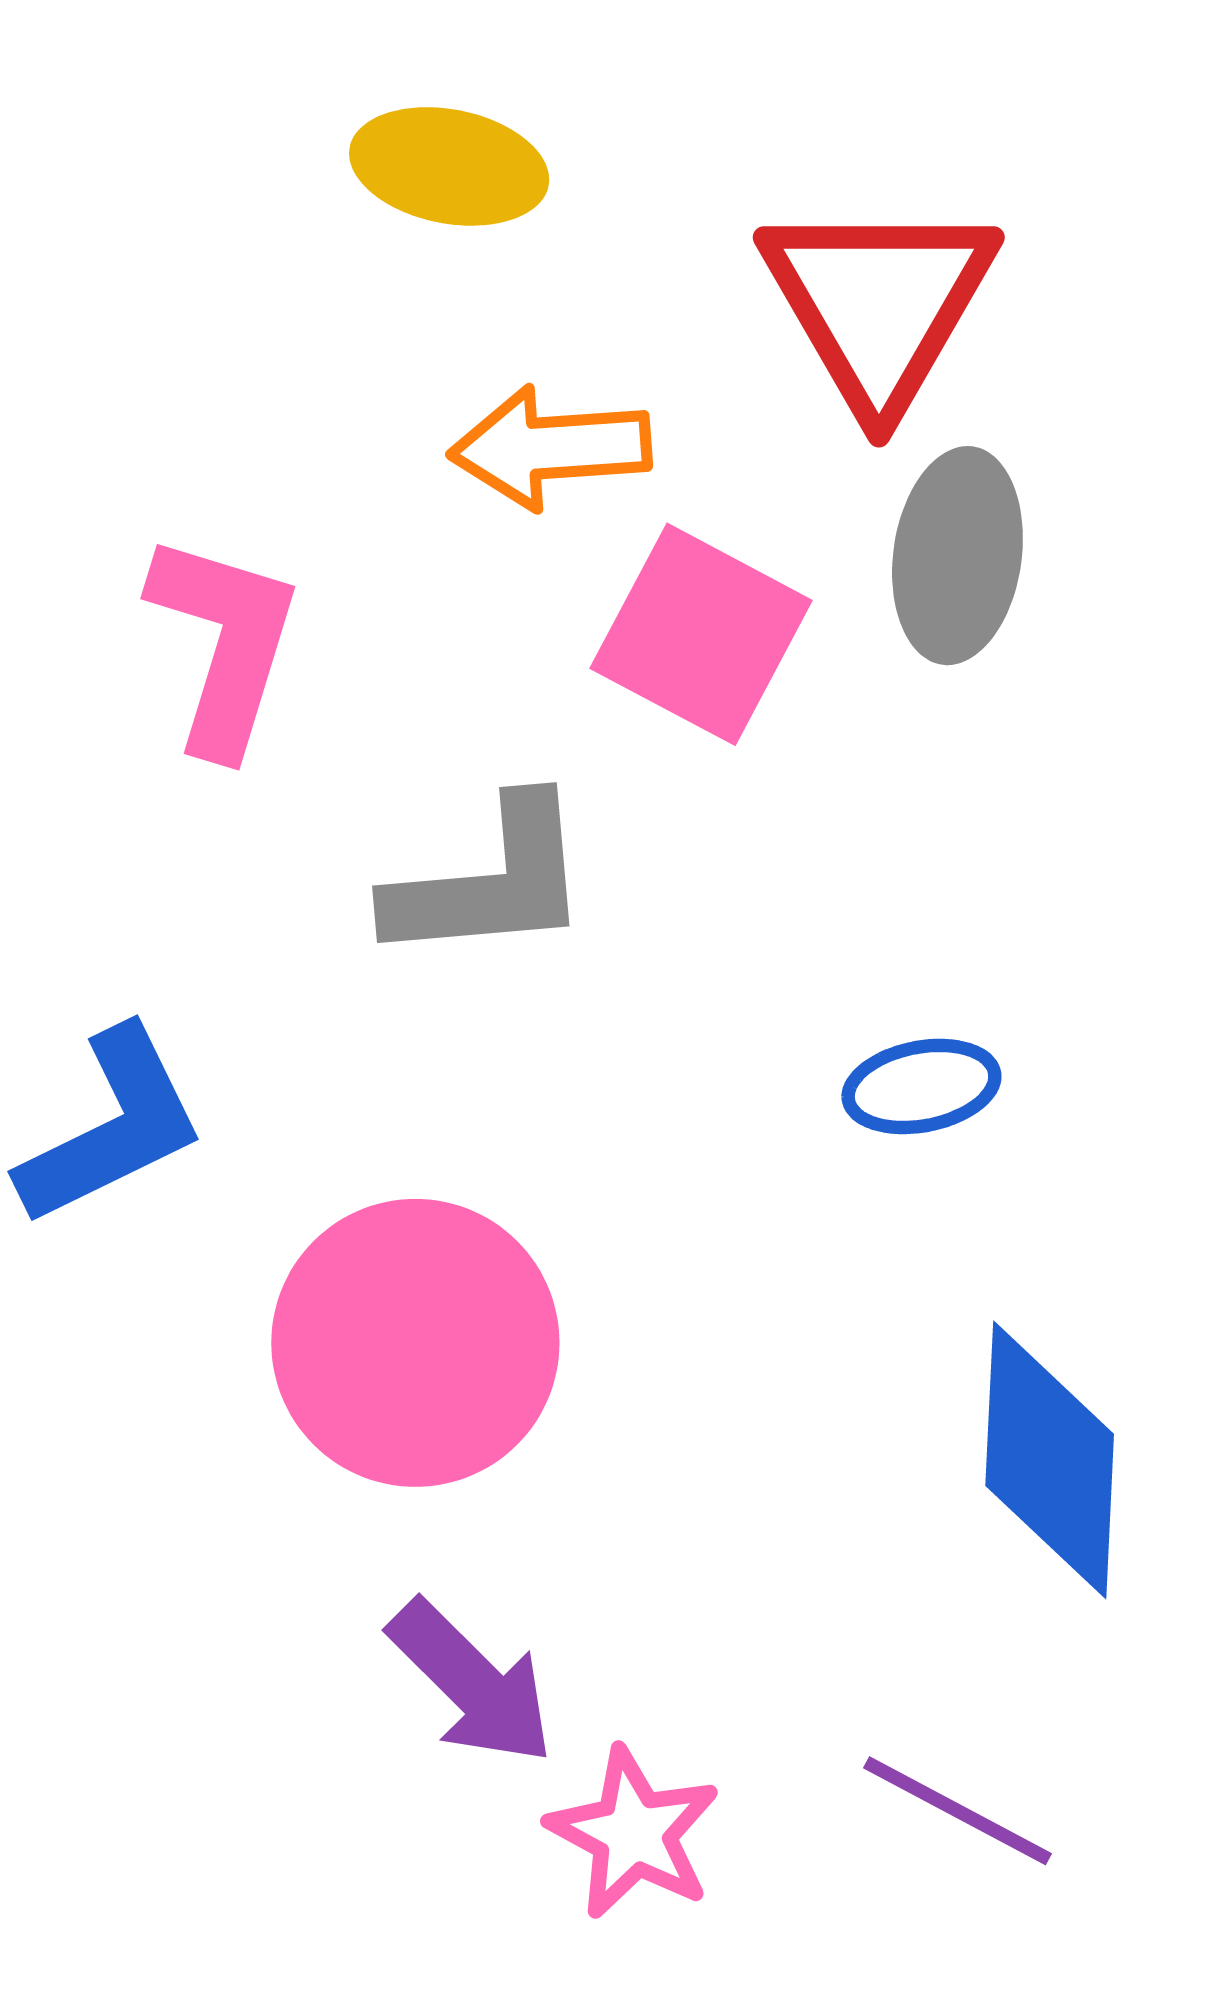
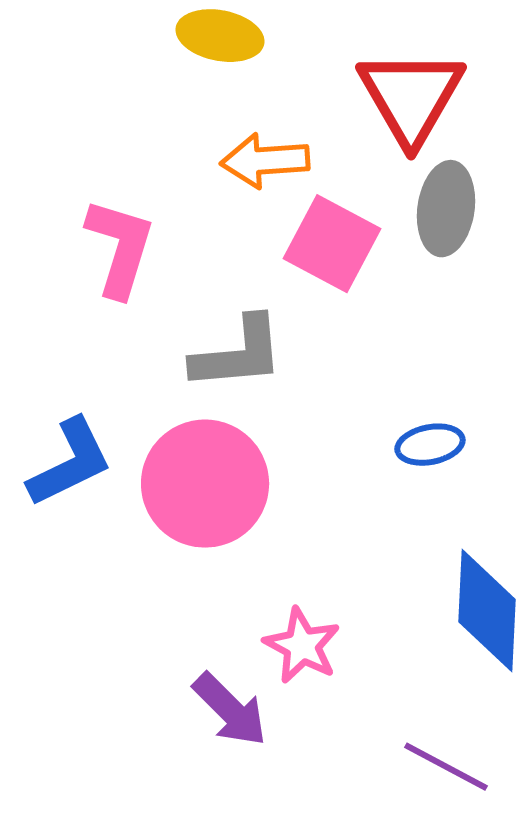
pink circle: (415, 1343) -> (205, 484), moved
pink star: (634, 1833) -> (302, 646), moved

